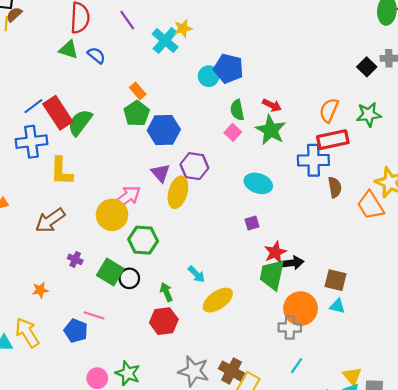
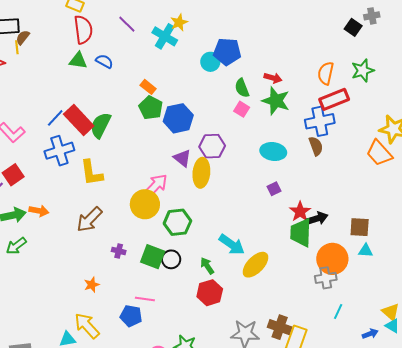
brown semicircle: (335, 187) -> (316, 146), moved
cyan arrow: (196, 274) -> (232, 245), size x1.5

